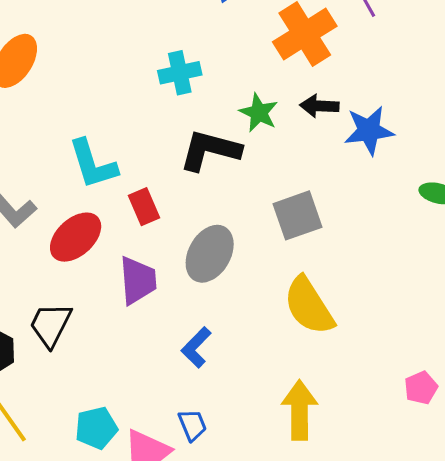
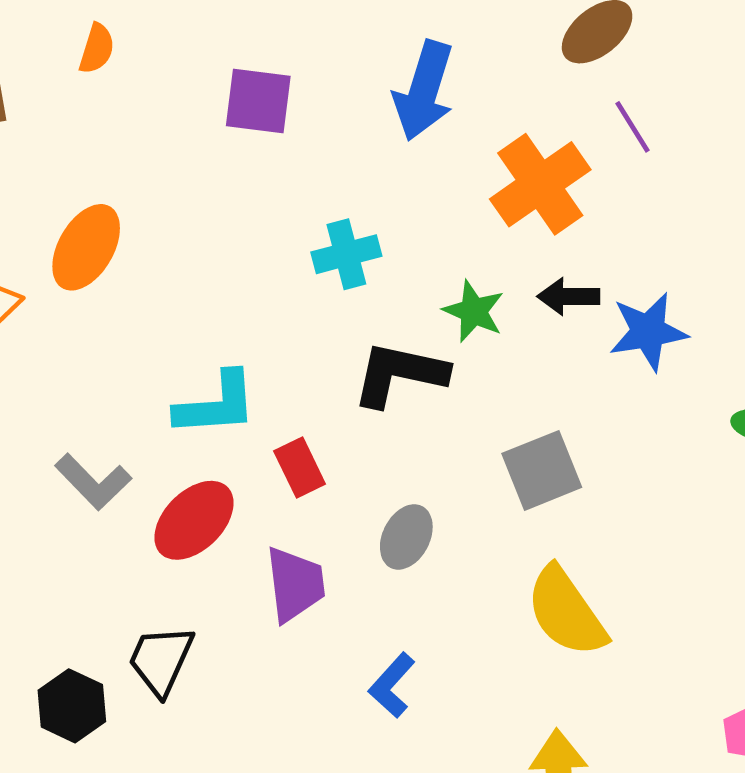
cyan L-shape: (93, 164) -> (216, 404), turned -74
gray ellipse: (210, 254) -> (406, 537), size x0.7

